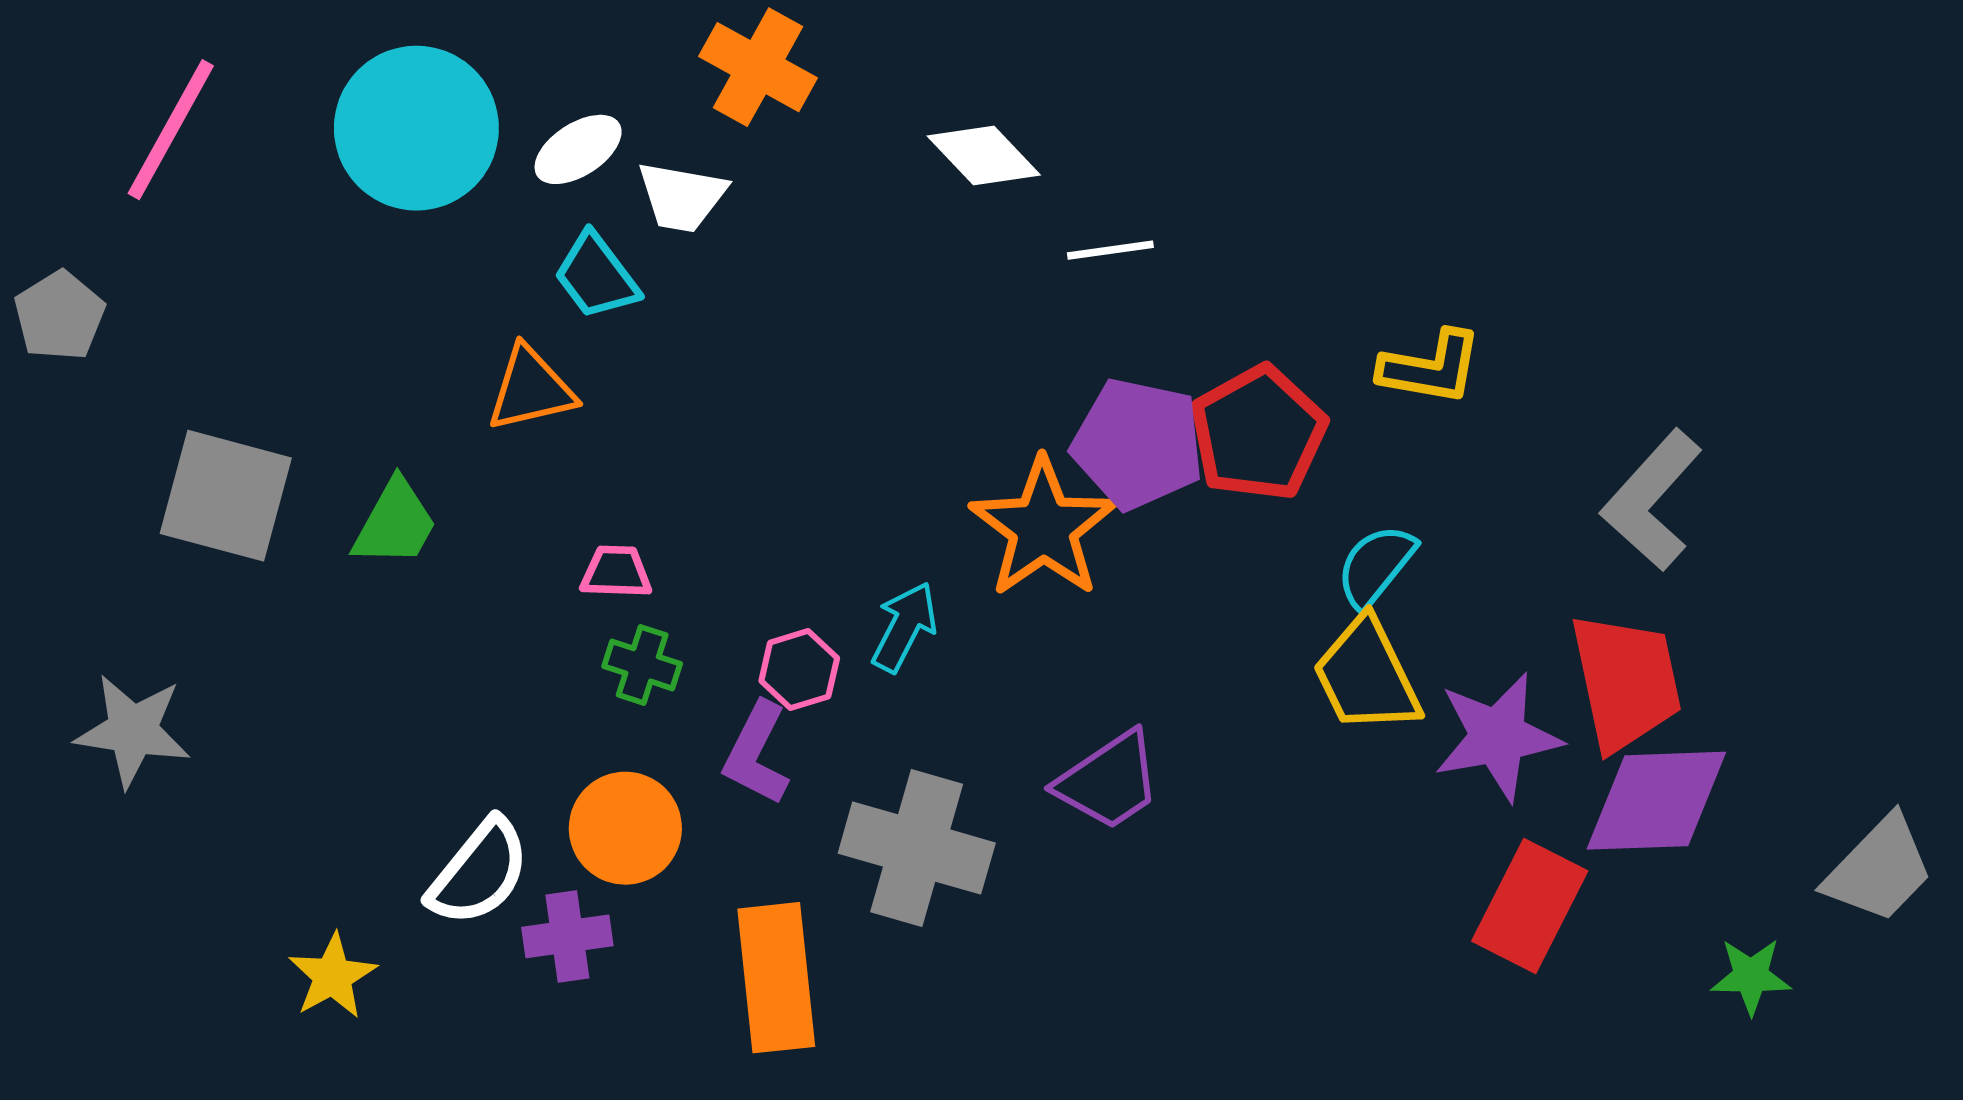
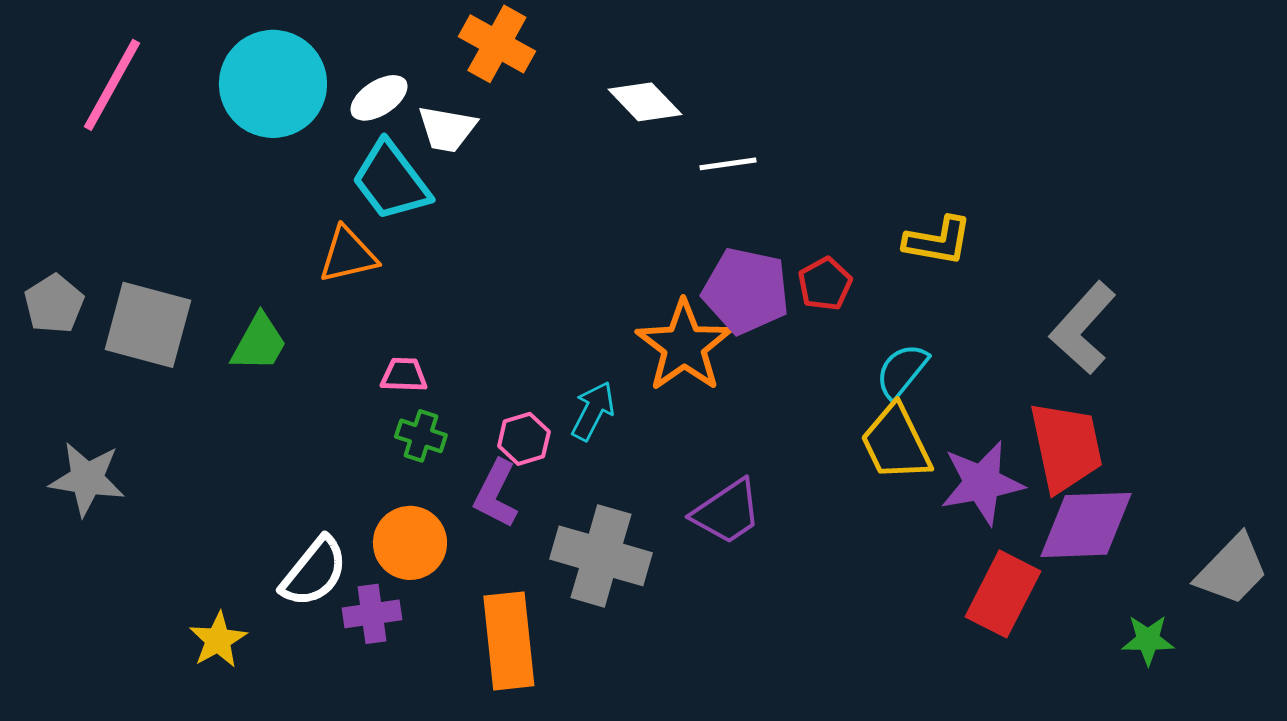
cyan trapezoid: (596, 276) -> (391, 181), size x1.4
gray pentagon: (59, 316) -> (54, 304), moved
red pentagon: (1258, 433) -> (825, 284), size x0.6

